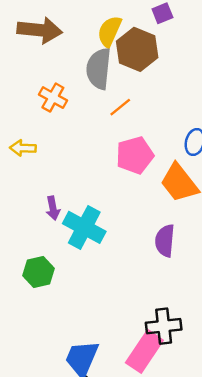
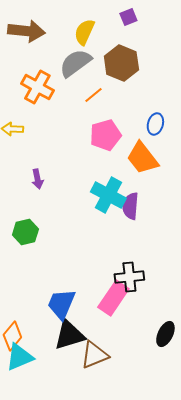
brown hexagon: (137, 49) -> (121, 63), moved
gray semicircle: (99, 69) -> (75, 63), turned 48
orange cross: (53, 97) -> (37, 87), size x1.4
cyan cross: (84, 227) -> (108, 195), moved

